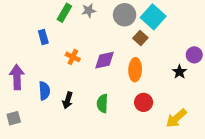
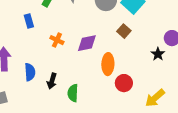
brown square: (140, 38) -> (124, 31), moved
orange ellipse: (135, 70) -> (108, 64), moved
green semicircle: (102, 103) -> (73, 93), moved

